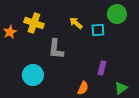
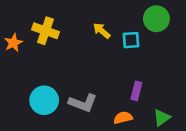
gray L-shape: (56, 49) -> (83, 103), moved, turned -75
orange semicircle: (83, 88) -> (123, 118), moved, turned -128

